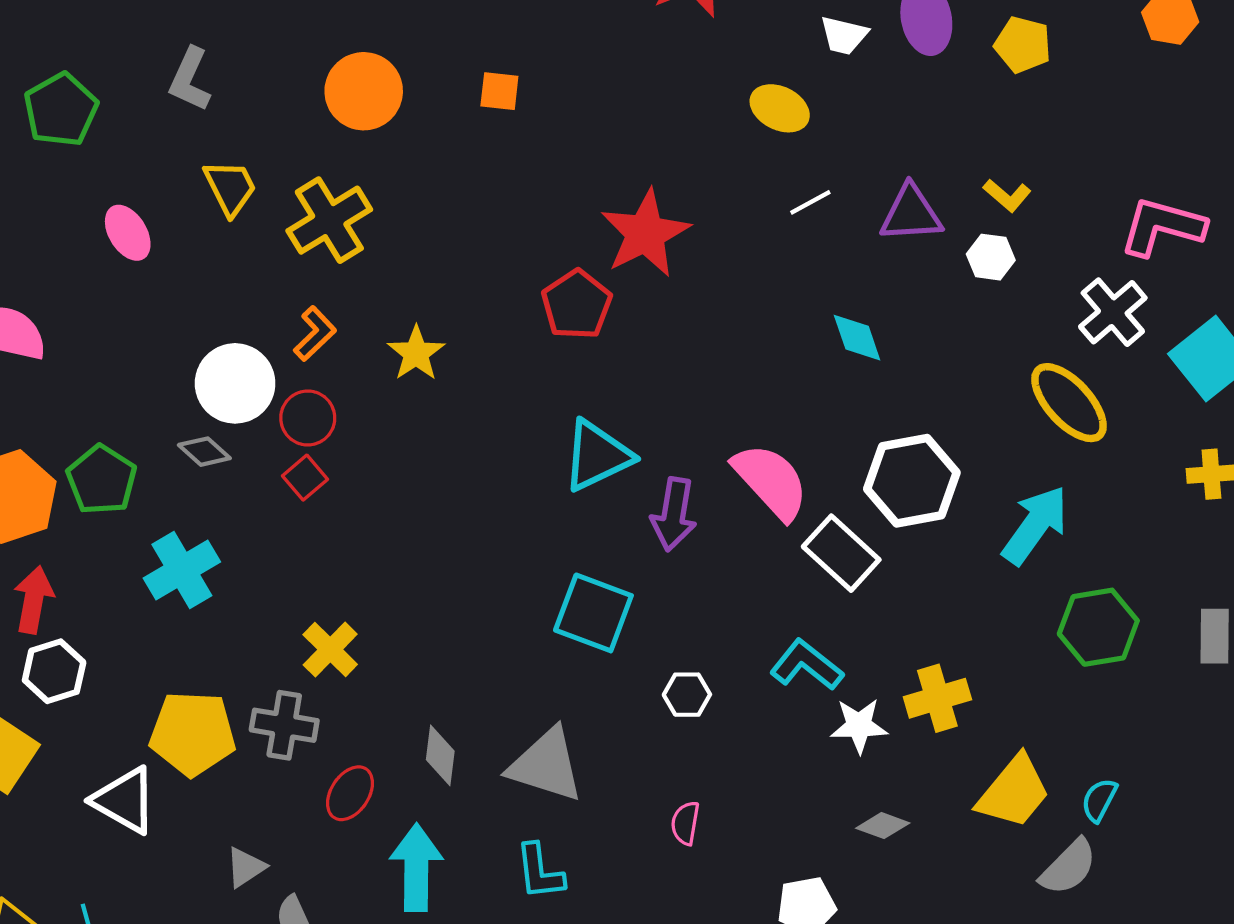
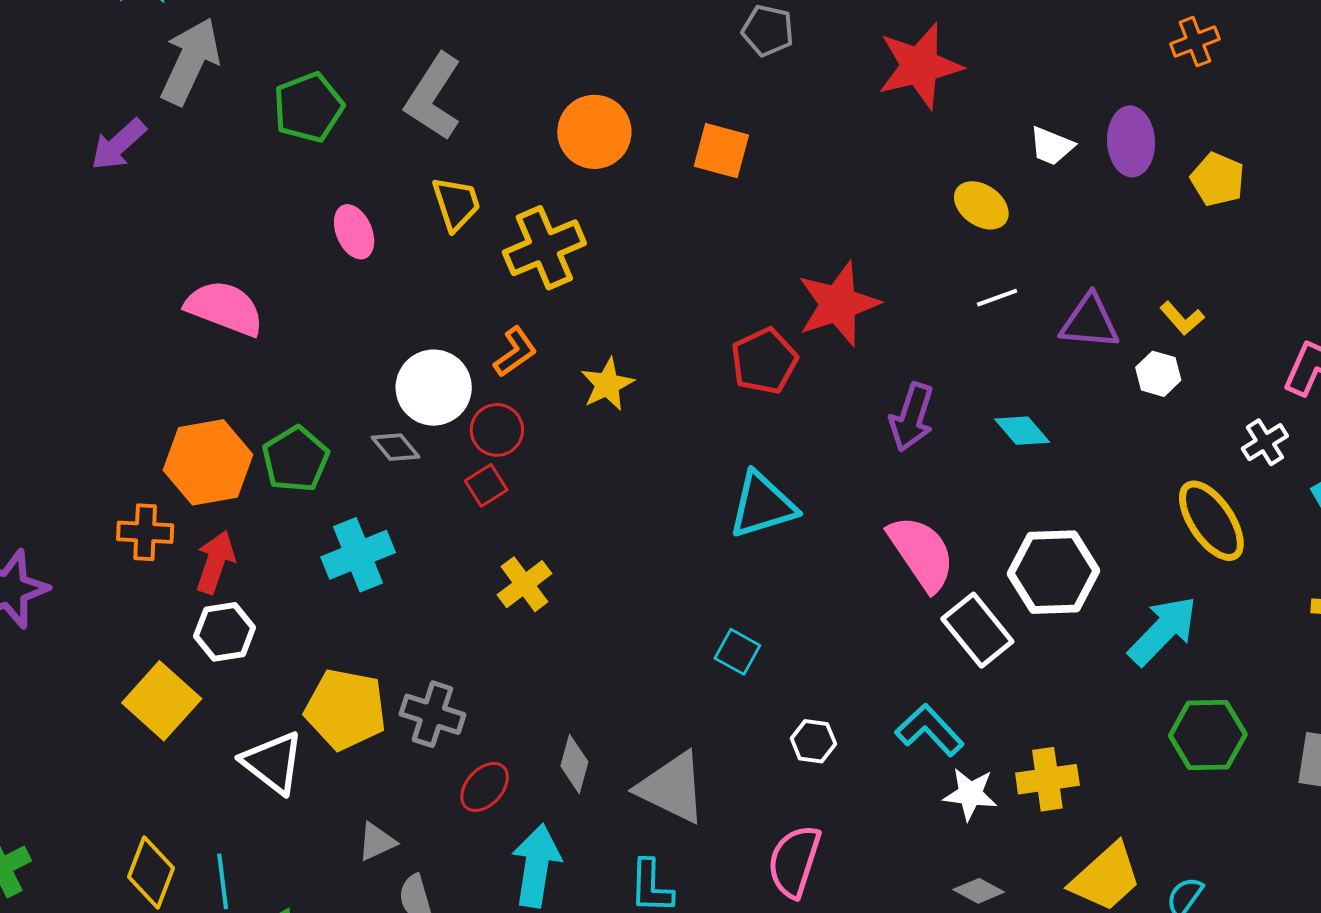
gray L-shape: (190, 79) -> (433, 97), size x1.4
orange square: (499, 91) -> (721, 151), size x1.4
white cross: (1113, 312) -> (1265, 442), size x0.7
cyan diamond: (857, 338) -> (1022, 431), turned -30
purple arrow: (674, 514) -> (912, 417), moved
cyan square: (593, 613) -> (737, 652), size x0.6
yellow cross: (330, 650) -> (524, 584), moved
pink semicircle: (685, 823) -> (794, 861), size x1.8

